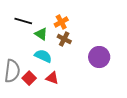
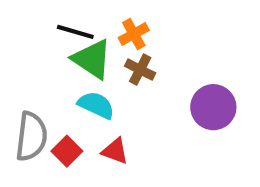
black line: (23, 21) -> (75, 32), moved
green triangle: (41, 34) -> (92, 59), size x1.5

